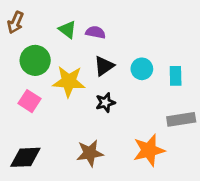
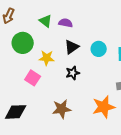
yellow star: (69, 81) -> (47, 58), size x0.7
pink square: (29, 101) -> (33, 78), moved

